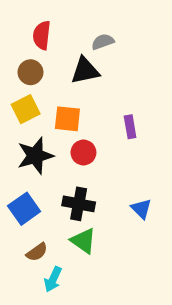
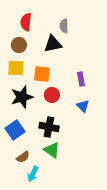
gray semicircle: (103, 42) -> (64, 26), turned -72
yellow square: (26, 109) -> (16, 68), turned 30
blue triangle: (141, 209) -> (83, 106), moved

